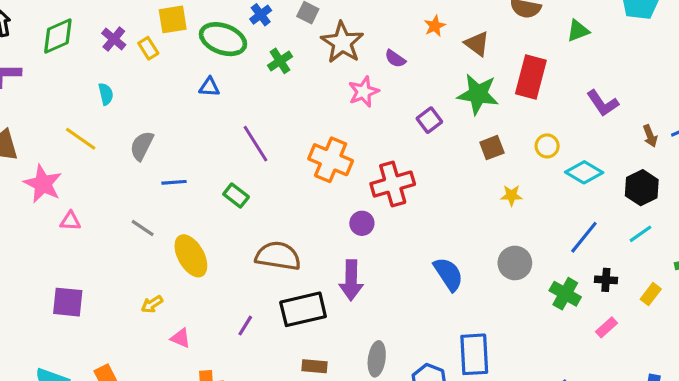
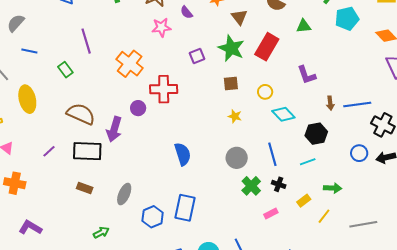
blue line: (584, 237) -> (272, 154), turned -70
gray circle: (515, 263) -> (237, 158), moved
purple arrow: (351, 280) -> (114, 129), moved

